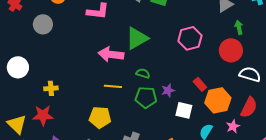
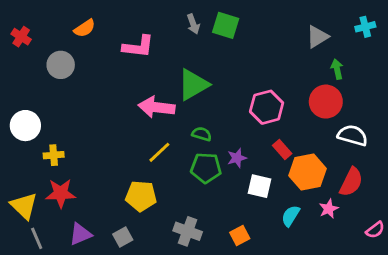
pink hexagon: (190, 38) -> (267, 107), moved
yellow line: (113, 86) -> (159, 152), turned -48
yellow cross: (51, 88) -> (54, 155), moved

